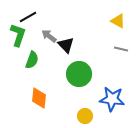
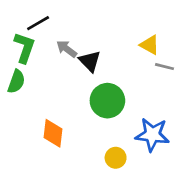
yellow triangle: (118, 21) -> (150, 45), moved
green semicircle: (32, 60) -> (16, 82), moved

